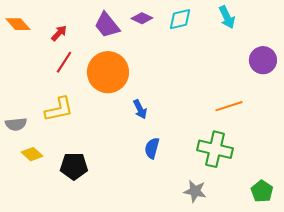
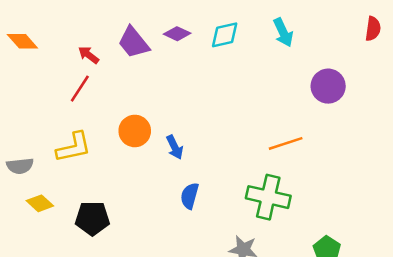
red arrow: (59, 33) -> (89, 55), moved, turned -96
orange circle: (108, 72) -> (135, 131), moved, size x0.6

